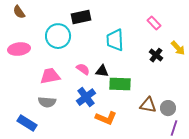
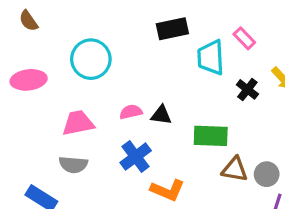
black rectangle: (81, 17) -> (172, 29), moved
cyan trapezoid: (115, 40) -> (211, 58), moved
pink semicircle: (83, 69) -> (131, 112), turned -48
green rectangle: (120, 84) -> (211, 136), moved

